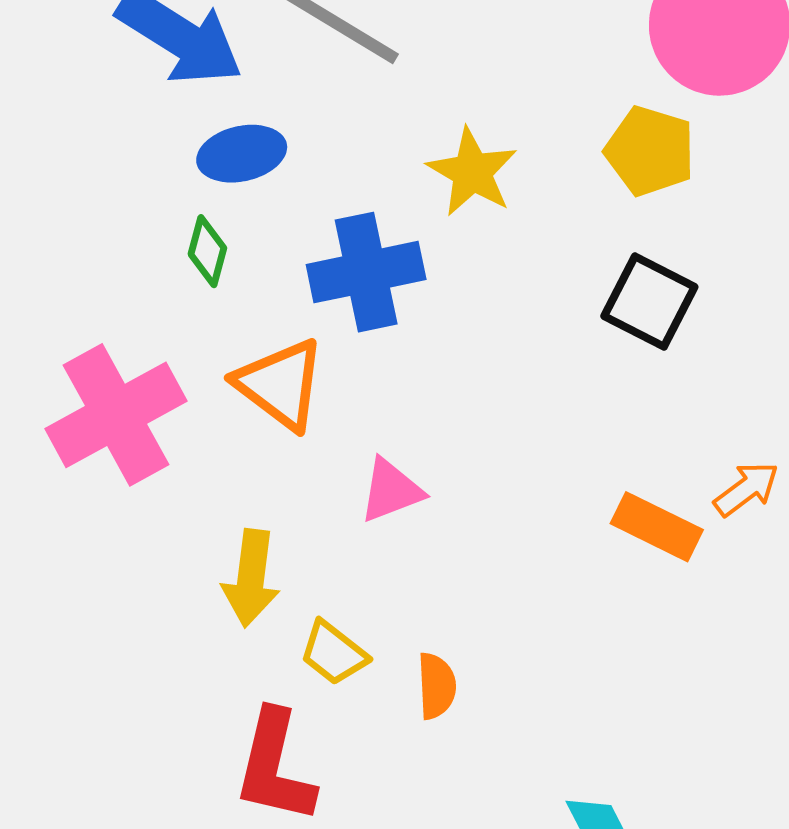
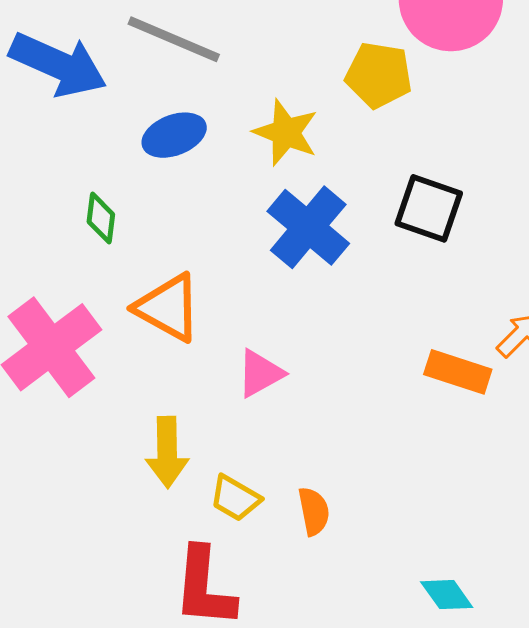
yellow pentagon: (650, 151) -> (379, 75), moved
blue ellipse: (242, 154) -> (174, 135), moved
blue cross: (366, 272) -> (308, 227), moved, turned -30

